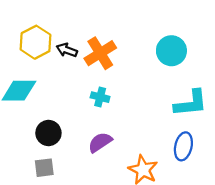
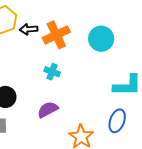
black arrow: (67, 50) -> (29, 29), turned -30
cyan circle: (171, 51) -> (101, 39), moved

